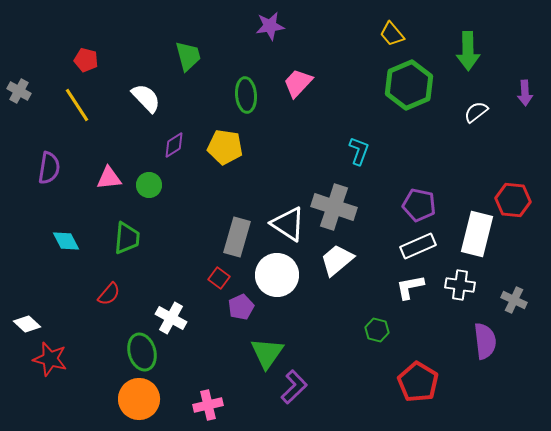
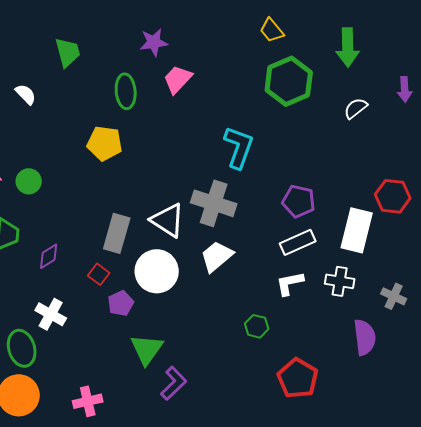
purple star: (270, 26) -> (154, 42), moved
white semicircle: (146, 98) -> (26, 94), size x0.7
purple diamond: (174, 145) -> (49, 256), moved
cyan L-shape: (359, 151) -> (239, 147), size x1.5

